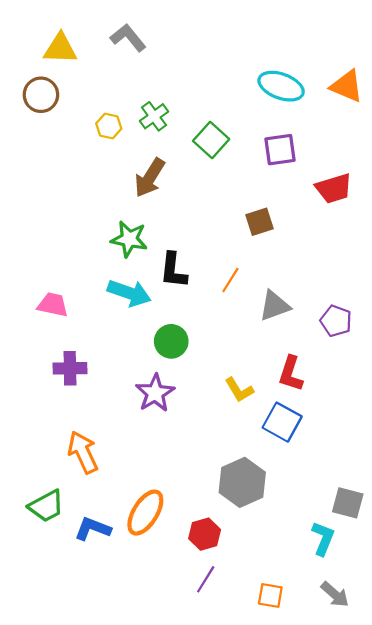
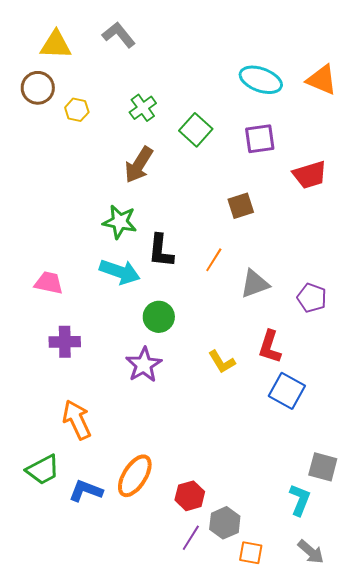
yellow hexagon: (109, 126) -> (77, 110), moved
blue square: (282, 422) -> (287, 391), moved
gray hexagon: (242, 482) -> (225, 523), moved, size x0.7

